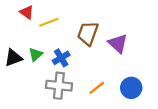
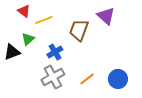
purple triangle: (118, 43) -> (106, 16), moved
green triangle: (36, 54) -> (28, 39), moved
gray cross: (59, 86) -> (53, 77), turned -35

